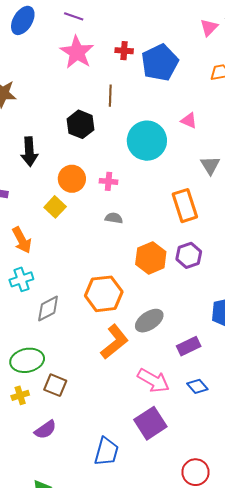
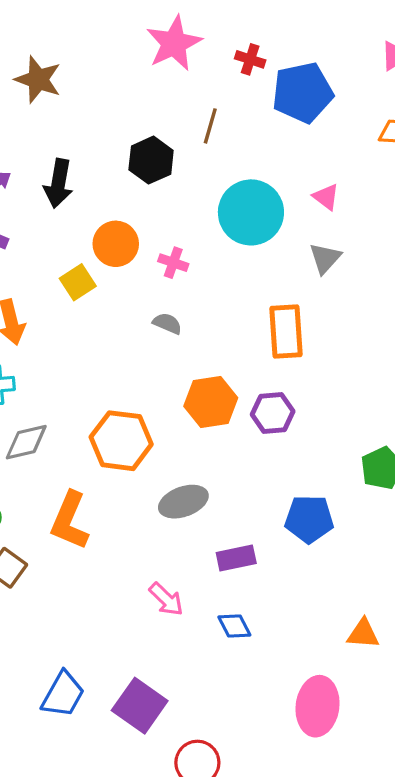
gray triangle: (210, 165) -> (325, 258), moved
orange L-shape: (115, 342) -> (70, 521), moved, turned 138
pink arrow: (153, 381) -> (166, 599), size x0.7
purple square: (150, 423) -> (140, 706), moved, turned -36

